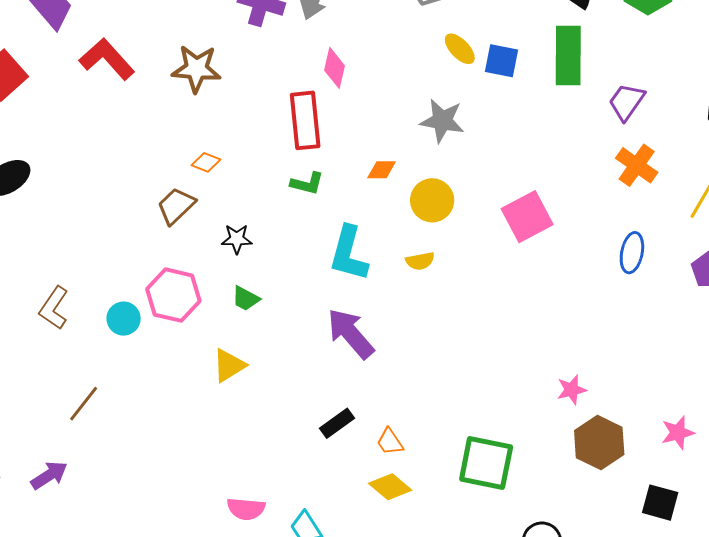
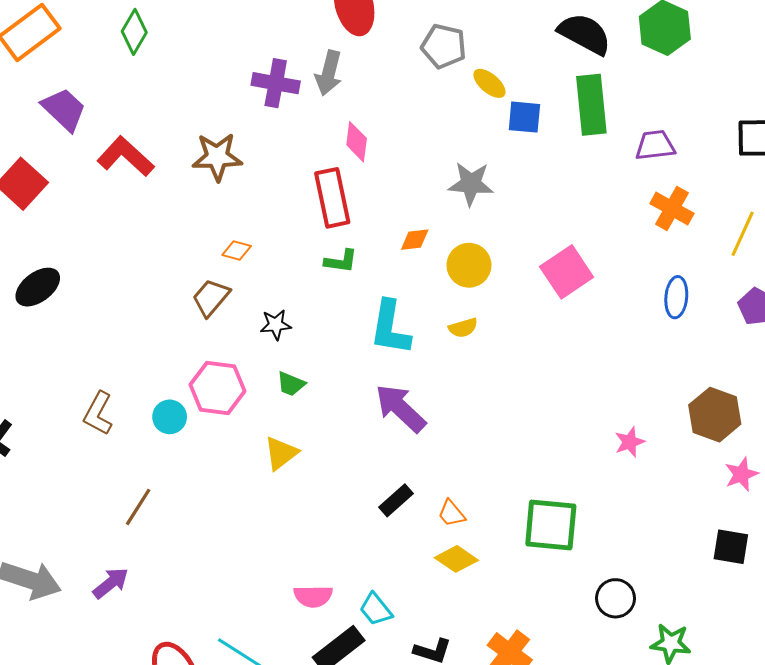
yellow ellipse: (460, 49) -> (489, 83), moved
purple trapezoid: (627, 102) -> (655, 145), turned 54
brown hexagon: (599, 442) -> (715, 415), moved

